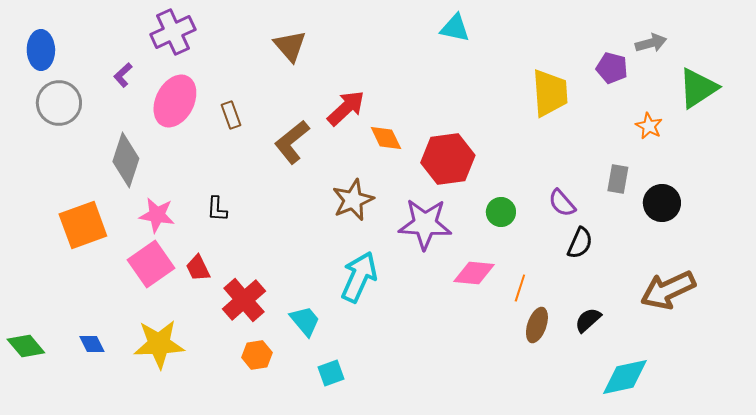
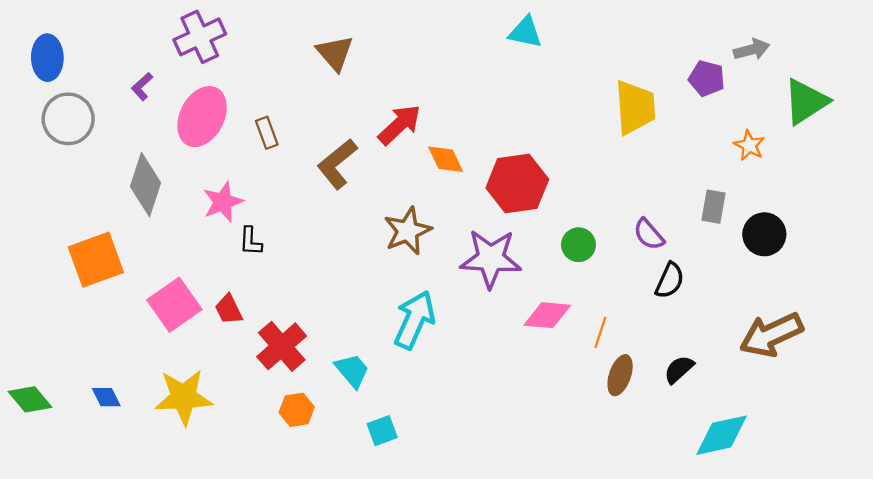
pink star: (157, 215) -> (223, 202), moved, turned -30

